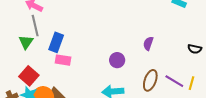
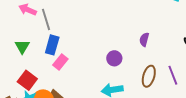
gray line: (35, 26) -> (46, 19), moved
pink rectangle: (63, 60) -> (60, 62), turned -56
purple line: (174, 81) -> (173, 75), turned 42

